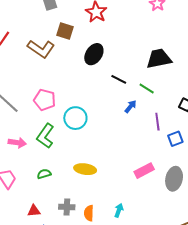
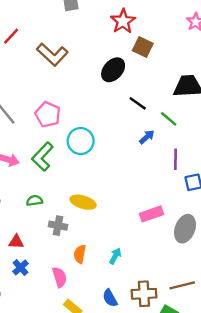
brown square: (65, 31) -> (143, 47), moved
gray cross: (67, 207) -> (58, 226), moved

